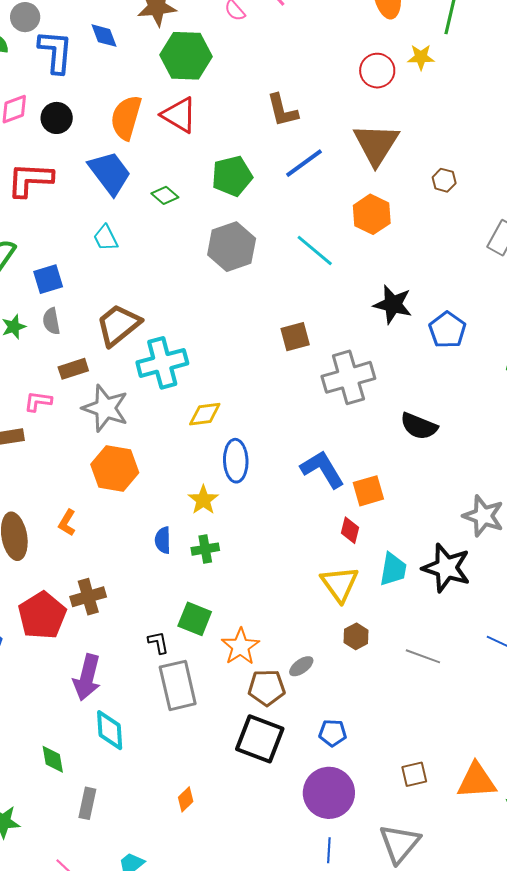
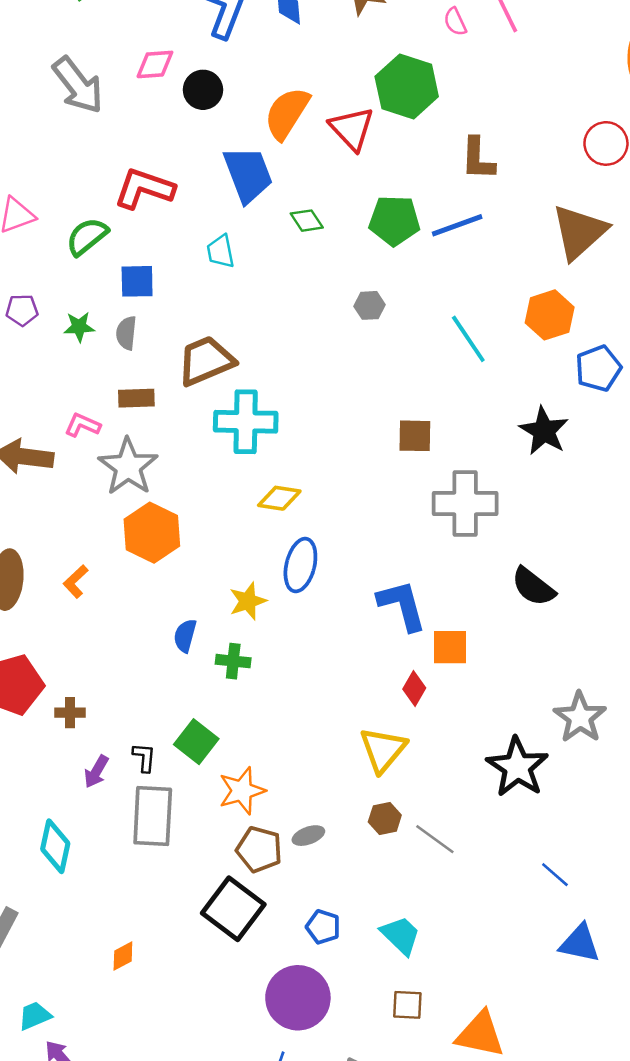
green hexagon: (186, 56) -> (407, 87), moved
blue line: (304, 163) -> (457, 225), moved
red L-shape: (30, 180) -> (144, 188), moved
gray hexagon: (232, 247) -> (369, 305), size x0.5
blue pentagon: (447, 330) -> (598, 368), moved
gray star: (105, 408) -> (128, 467), moved
cyan trapezoid: (393, 569) -> (401, 935), moved, turned -72
brown cross: (88, 597) -> (70, 713), moved, size x0.7
gray line: (423, 656) -> (435, 839), moved
purple arrow: (87, 677) -> (96, 771), moved, size x0.6

